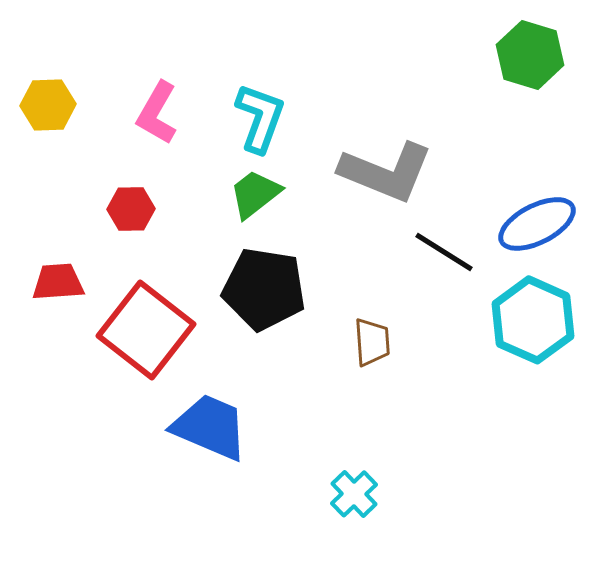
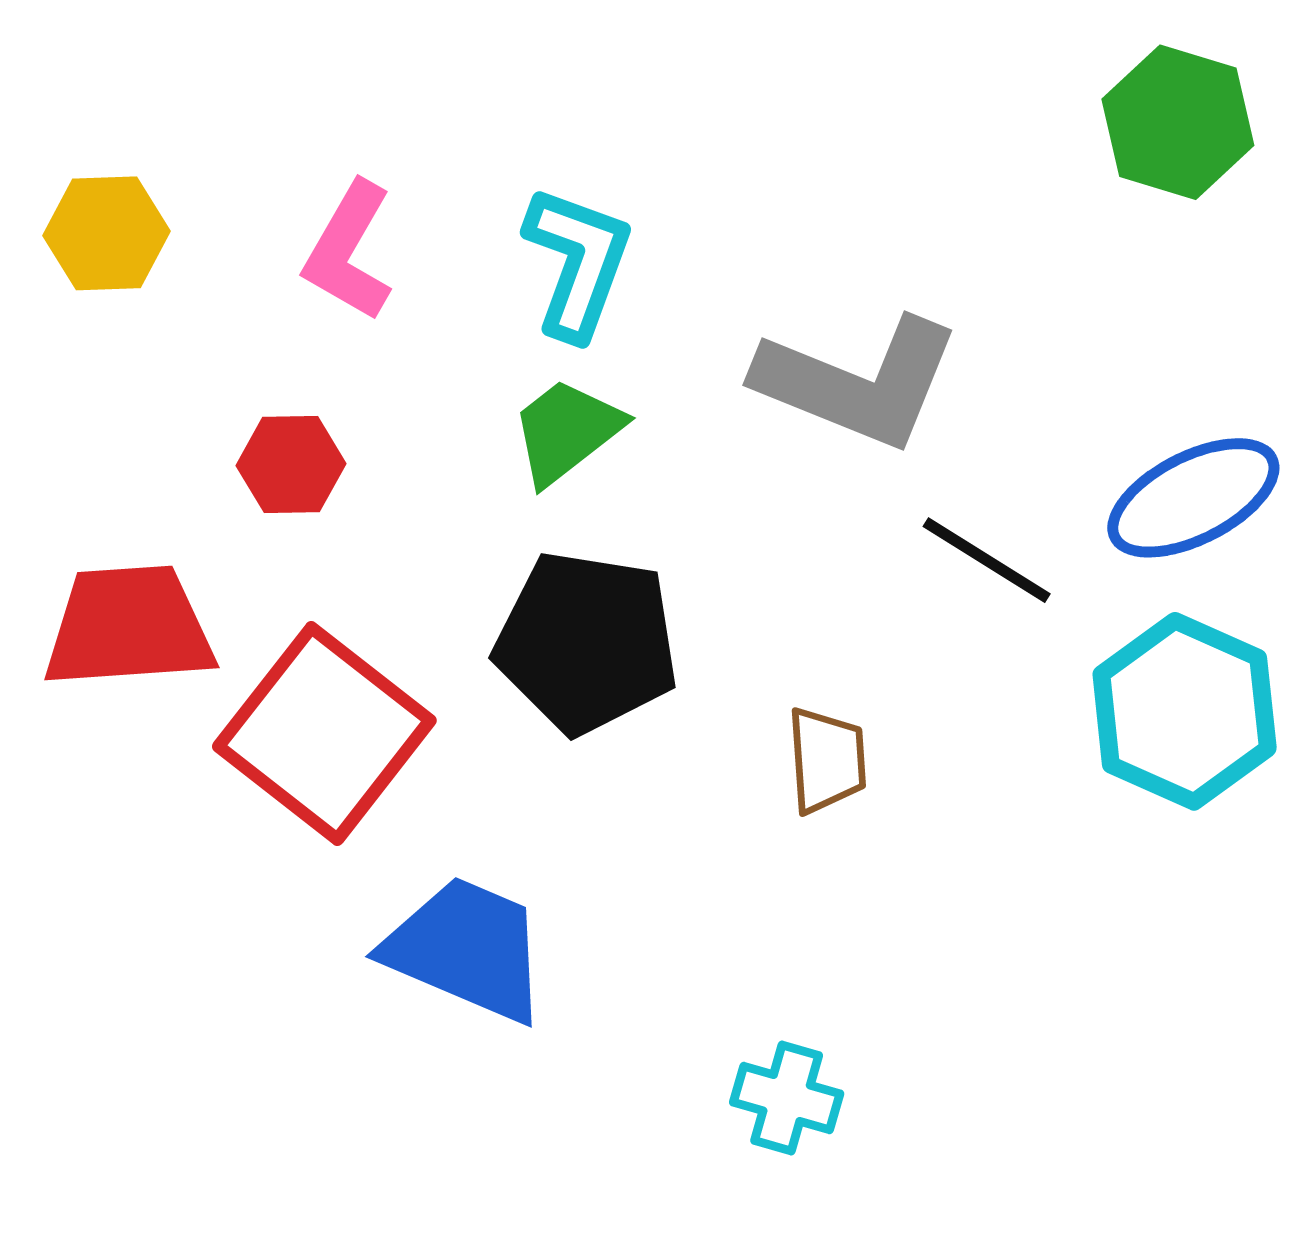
red trapezoid: (58, 282) -> (129, 627), size x1.5
cyan cross: (354, 494) -> (787, 1098), turned -30

